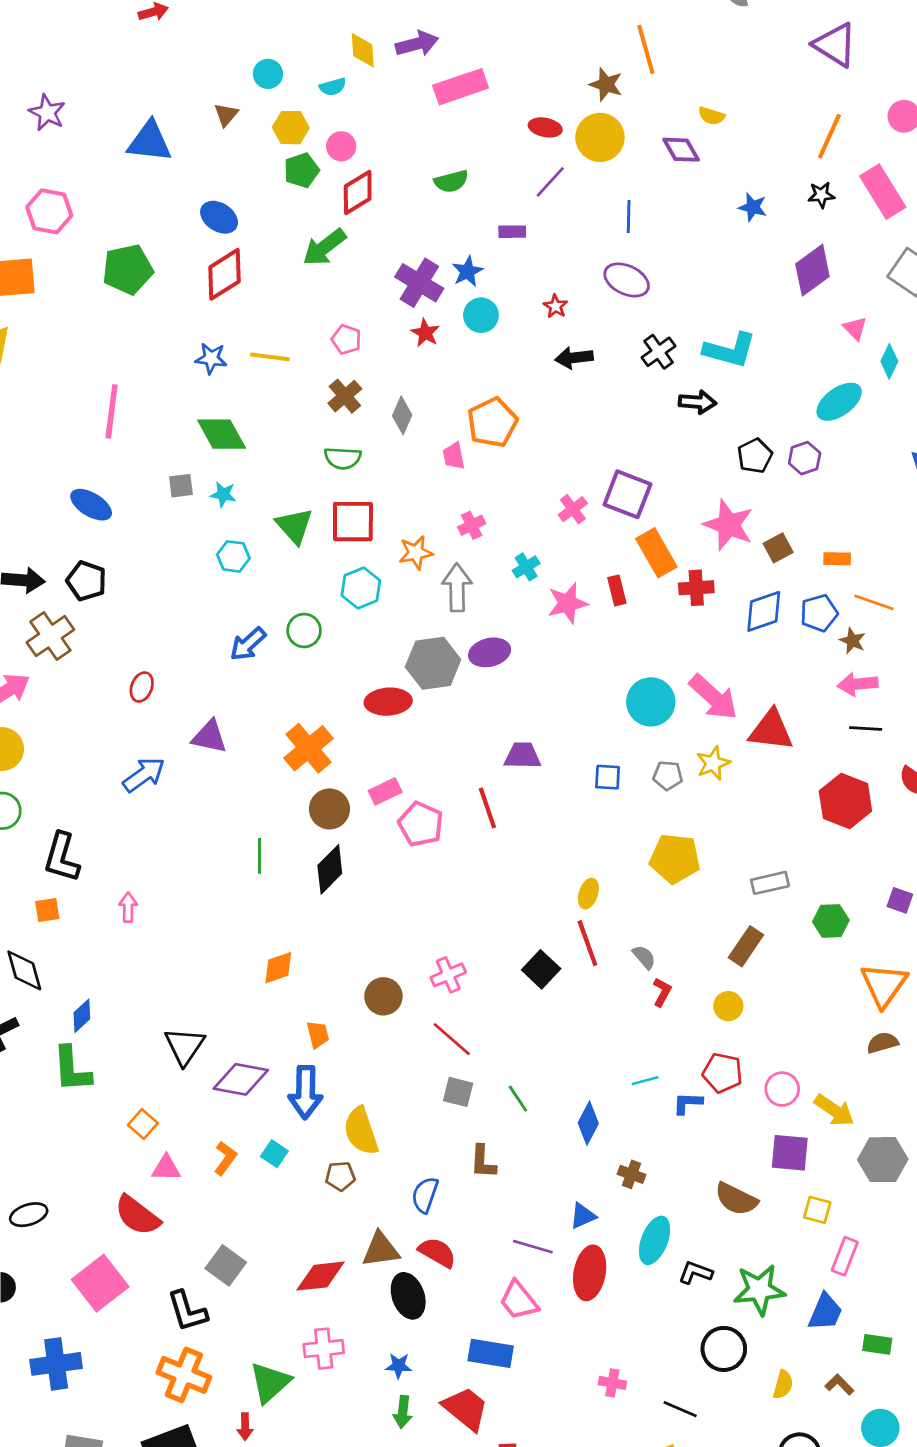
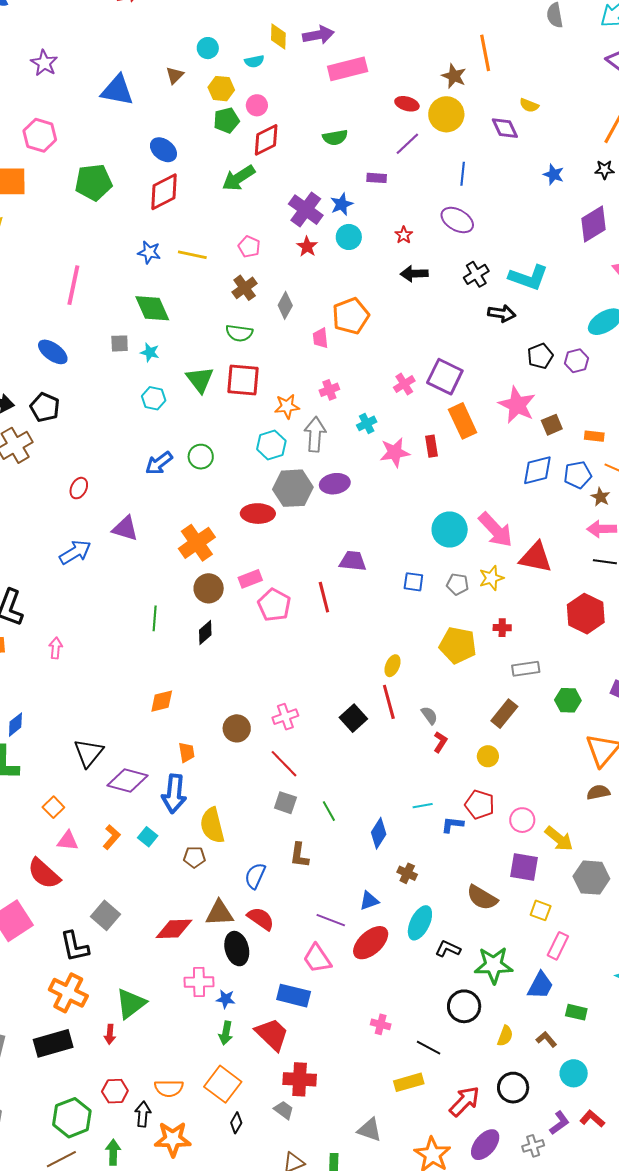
cyan hexagon: (361, 588) -> (271, 445), moved
red cross: (696, 588) -> (502, 628), moved, size x0.7
black diamond: (330, 869) -> (205, 633), size x0.7
red ellipse: (590, 1273) -> (371, 943), turned 33
pink cross: (324, 1349) -> (199, 982), moved

